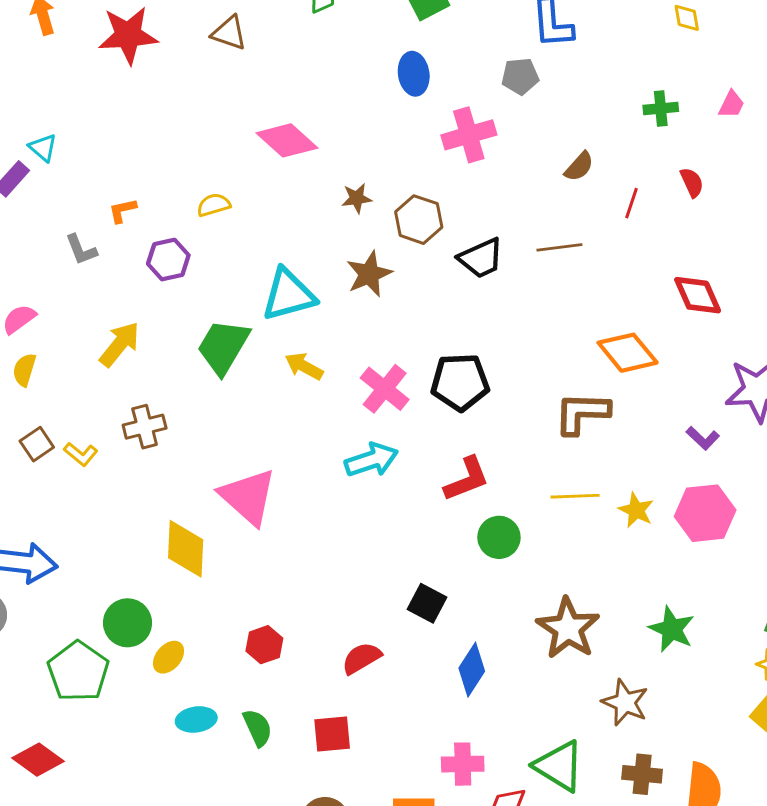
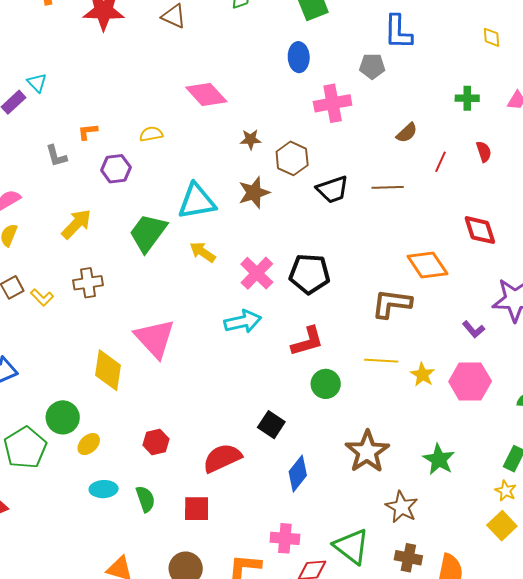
red semicircle: (361, 658) -> (222, 458), size x1.4

